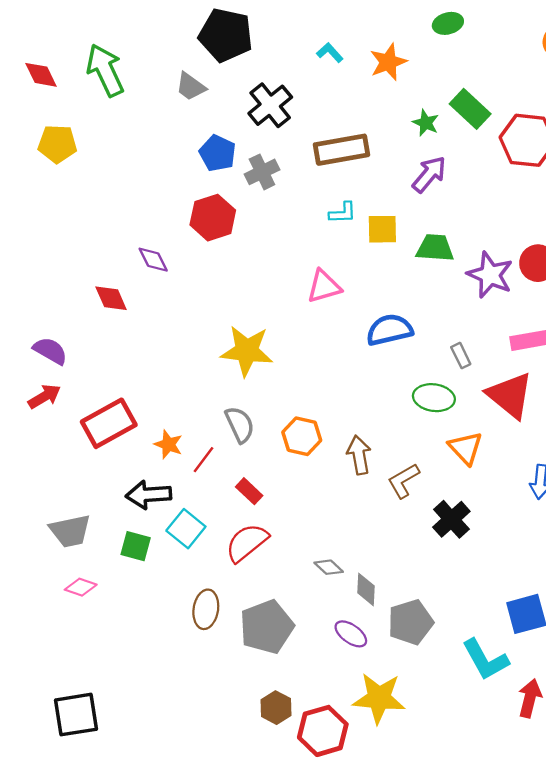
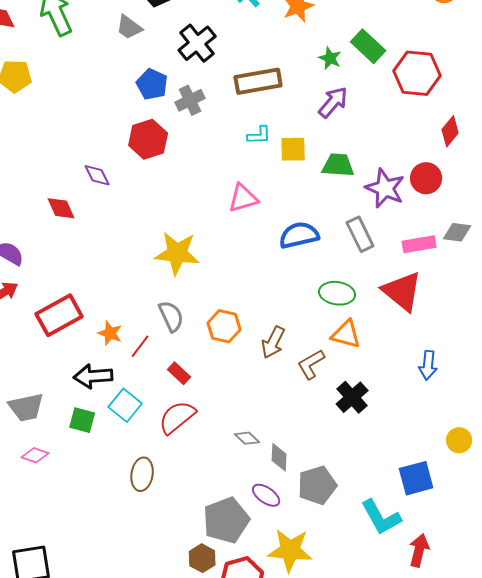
gray rectangle: (461, 356) -> (360, 234), moved, size x1.6
orange triangle: (465, 448) -> (346, 334), moved, turned -32
brown arrow: (359, 455) -> (273, 342), turned -144
gray pentagon: (267, 627) -> (226, 520), moved

